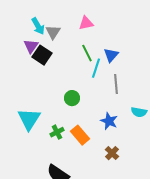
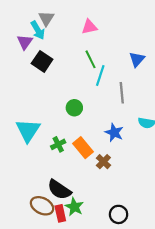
gray triangle: (53, 32) -> (46, 18), moved
purple triangle: (31, 46) -> (25, 42), moved
blue triangle: (111, 55) -> (137, 59), moved
brown cross: (112, 153) -> (103, 162), moved

